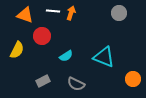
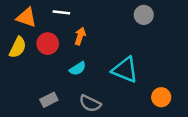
orange arrow: (71, 13) -> (80, 36), moved
yellow semicircle: (17, 50) -> (18, 47), moved

